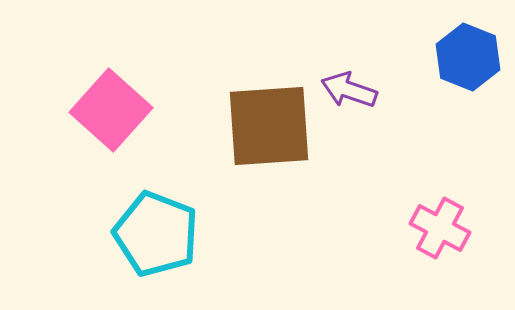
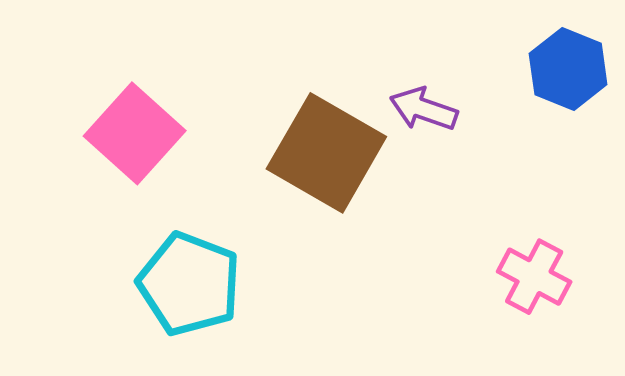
brown square: (269, 126) -> (326, 153), turned 34

